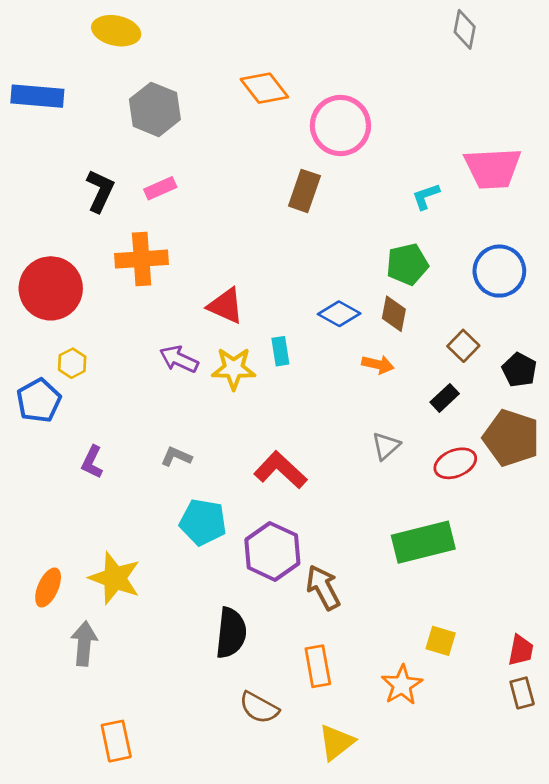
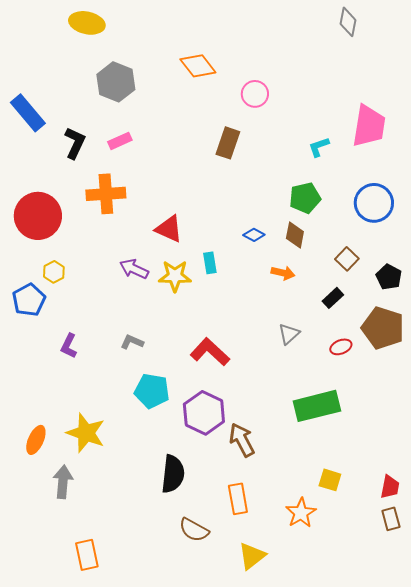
blue rectangle: (37, 96) -> (28, 113), moved, turned 45
pink circle: (340, 126) -> (255, 94), size x0.6
pink trapezoid: (493, 168) -> (369, 126), turned -78
blue diamond: (339, 314) -> (254, 235), size x0.7
red ellipse: (455, 463) -> (341, 347), size x0.7

